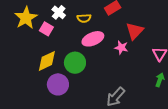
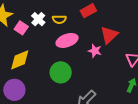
white cross: (59, 12) -> (38, 19), moved
green circle: (75, 63) -> (61, 72), moved
purple circle: (58, 84) -> (14, 90), moved

